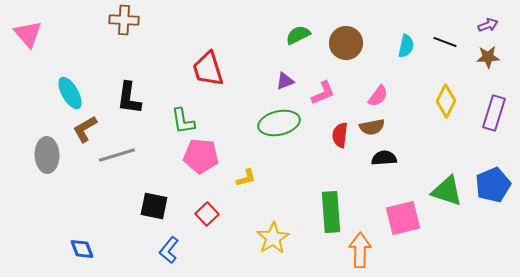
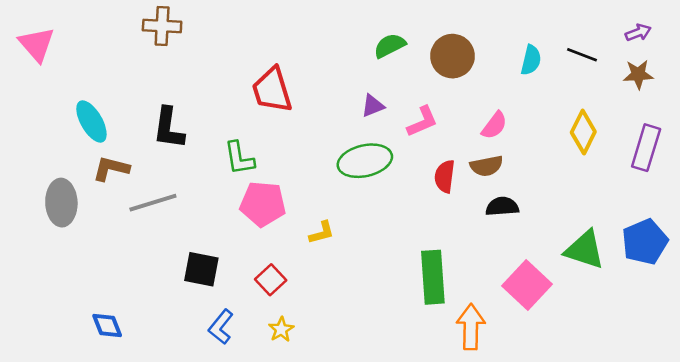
brown L-shape: (85, 129) -> (111, 169), turned 44
pink square: (403, 218) -> (527, 285), turned -33
yellow star: (273, 238) -> (281, 329), moved, size x0.6

